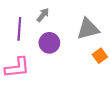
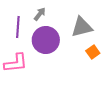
purple circle: (49, 43) -> (46, 40), size x1.4

